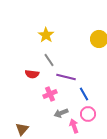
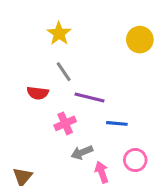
blue line: (84, 94) -> (117, 123), turned -56
pink circle: (88, 114) -> (135, 160), moved

